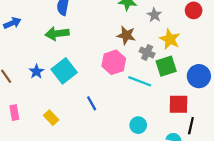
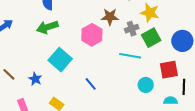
gray cross: (147, 53) -> (132, 29), turned -32
pink hexagon: (114, 62) -> (92, 35), moved
blue star: (36, 72) -> (35, 79), moved
cyan circle: (138, 125) -> (146, 85), moved

